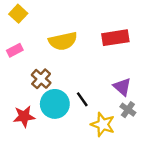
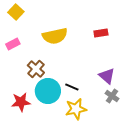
red rectangle: (115, 38) -> (101, 33), size x0.6
black line: (82, 99) -> (72, 87), turned -32
yellow star: (103, 124) -> (76, 109), moved, turned -30

